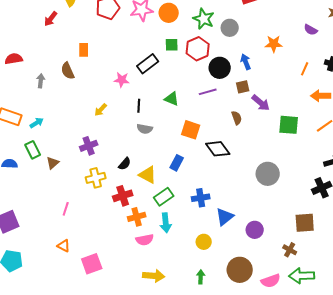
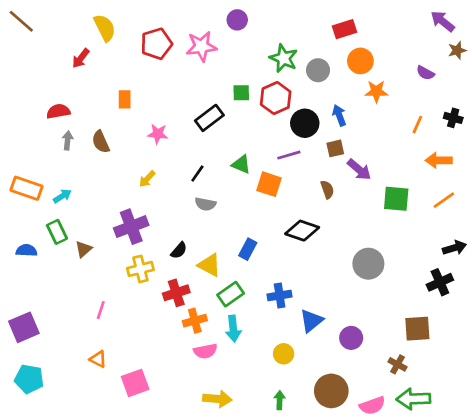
orange circle: (169, 13) -> (360, 61), moved
red semicircle: (14, 59) -> (58, 111), moved
brown semicircle: (68, 71) -> (101, 142), moved
pink star: (122, 80) -> (158, 134), moved
black line: (139, 106) -> (197, 174), turned 32
orange square: (191, 130) -> (269, 184), moved
purple cross: (89, 146) -> (131, 227), size x1.4
black diamond: (218, 149) -> (302, 231), turned -35

